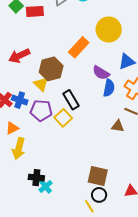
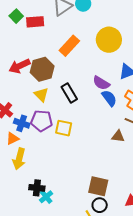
orange rectangle: (79, 47) -> (69, 46), moved
brown hexagon: (51, 69) -> (42, 69), moved
blue semicircle: (109, 88) -> (109, 98), turned -48
blue cross: (20, 100) -> (22, 123), moved
black rectangle: (71, 100) -> (69, 93), moved
yellow square: (63, 118) -> (64, 128), turned -36

